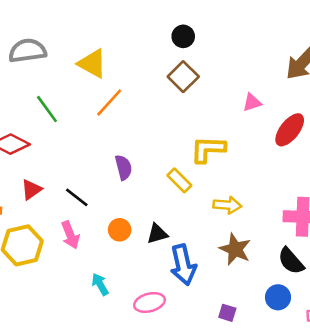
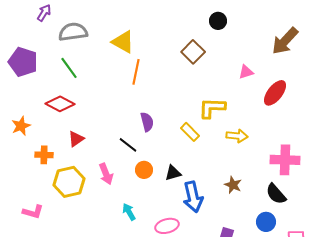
black circle: (183, 36) -> (218, 21), moved
orange line: (109, 103) -> (136, 72), turned -30
green line: (47, 109) -> (69, 68), moved
black line: (77, 197) -> (128, 145), moved
yellow arrow: (227, 205) -> (237, 136), moved
brown star: (235, 249) -> (233, 185), size x0.7

